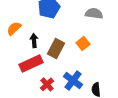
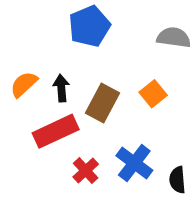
orange semicircle: (14, 28) -> (24, 84), moved

